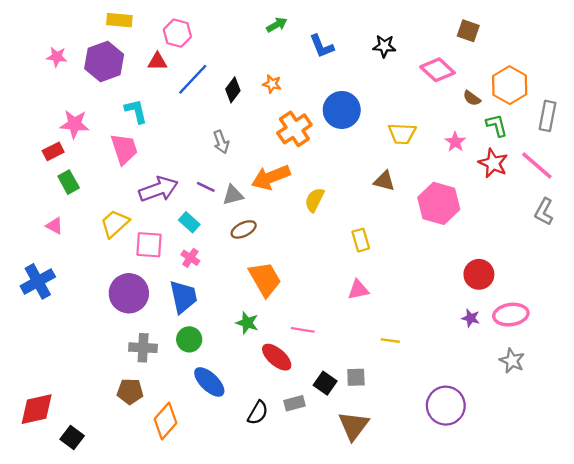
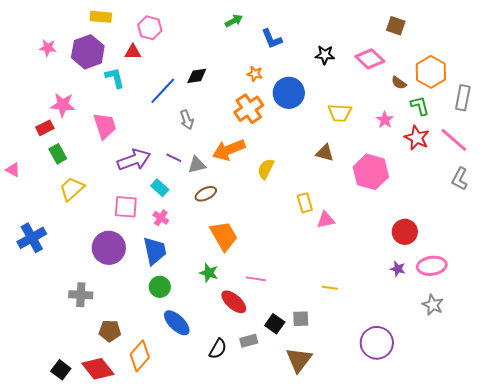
black star: (384, 46) -> (325, 55), moved
blue line: (193, 79) -> (163, 91), moved
orange star: (272, 84) -> (255, 74), moved
black diamond: (233, 90) -> (197, 76), turned 45
cyan L-shape: (136, 111) -> (115, 78), moved
yellow trapezoid: (115, 223) -> (72, 189), moved
pink triangle: (54, 226) -> (13, 170), moved
pink triangle: (358, 290) -> (326, 220), moved
gray cross: (143, 348) -> (81, 295), moved
red diamond: (37, 409) -> (98, 369), moved, turned 64

